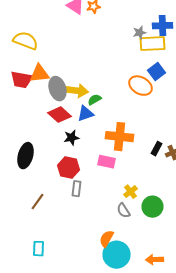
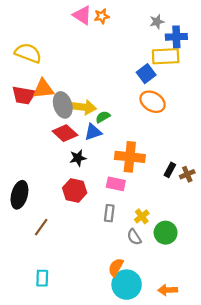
gray star: (140, 33) -> (157, 22), moved
blue square: (156, 72) -> (146, 74), moved
black ellipse: (26, 156) -> (19, 195), moved
gray rectangle: (76, 189) -> (109, 213), moved

